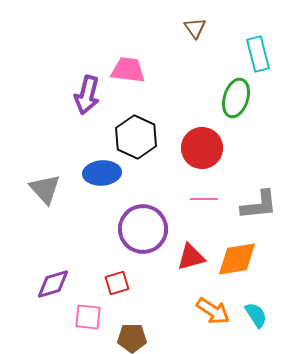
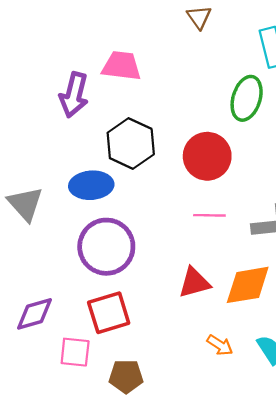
purple circle: (143, 229) -> (106, 247), moved
red square: (117, 283) -> (109, 313), size x1.5
orange arrow: (213, 311) -> (220, 345), size x0.7

